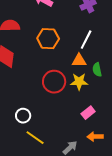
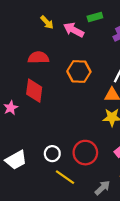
red circle: (54, 82) -> (85, 153), moved

